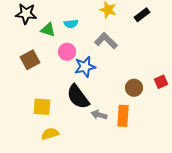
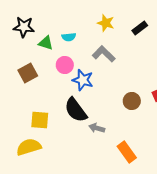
blue star: (85, 67) -> (83, 80), turned 30
orange rectangle: (123, 116) -> (127, 152), moved, turned -40
yellow semicircle: (50, 134) -> (29, 147), moved, size x1.4

